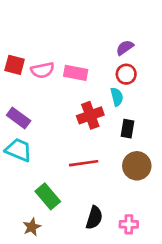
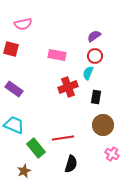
pink semicircle: (42, 70) -> (23, 24), moved
cyan semicircle: (117, 97) -> (88, 73), turned -144
cyan trapezoid: (19, 150) -> (14, 125), moved
red line: (84, 163) -> (63, 138), moved
pink cross: (129, 224) -> (112, 154), moved, turned 32

